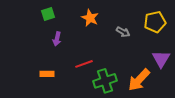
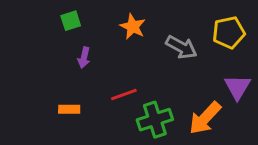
gray arrow: (123, 32) -> (181, 47), size x1.5

